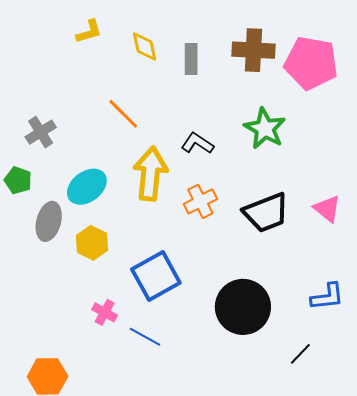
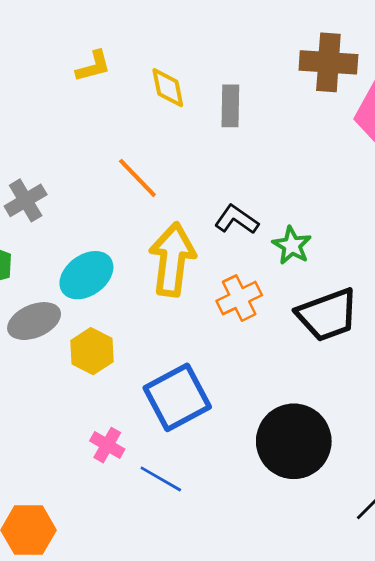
brown cross: (253, 50) -> (328, 62), moved
green star: (265, 129) -> (292, 245), moved, size x0.7
gray ellipse: (49, 221) -> (34, 321), turned 51

